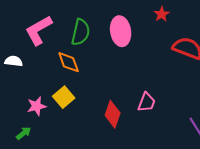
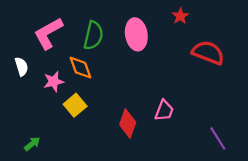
white semicircle: (14, 61) -> (21, 67), turned 66
pink star: (37, 106) -> (54, 82), moved

